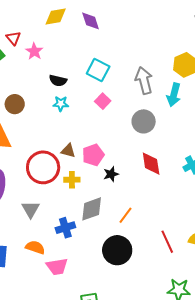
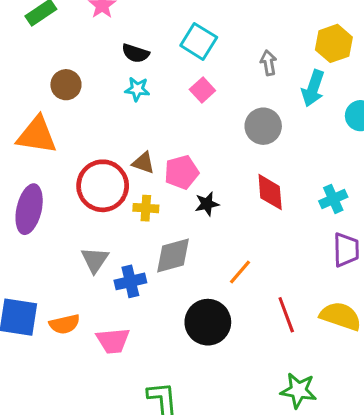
gray arrow: (144, 80) -> (268, 63), size x0.6
gray triangle: (31, 209) -> (95, 260), moved
orange line: (126, 215) -> (240, 272), moved
orange semicircle: (35, 247) -> (65, 324), moved, turned 144

